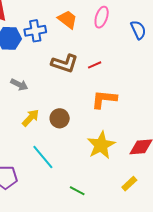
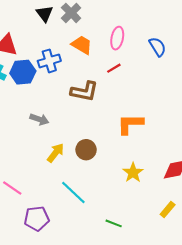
red line: (95, 65) -> (114, 68), moved
yellow star: (101, 145) -> (133, 173), size x0.7

